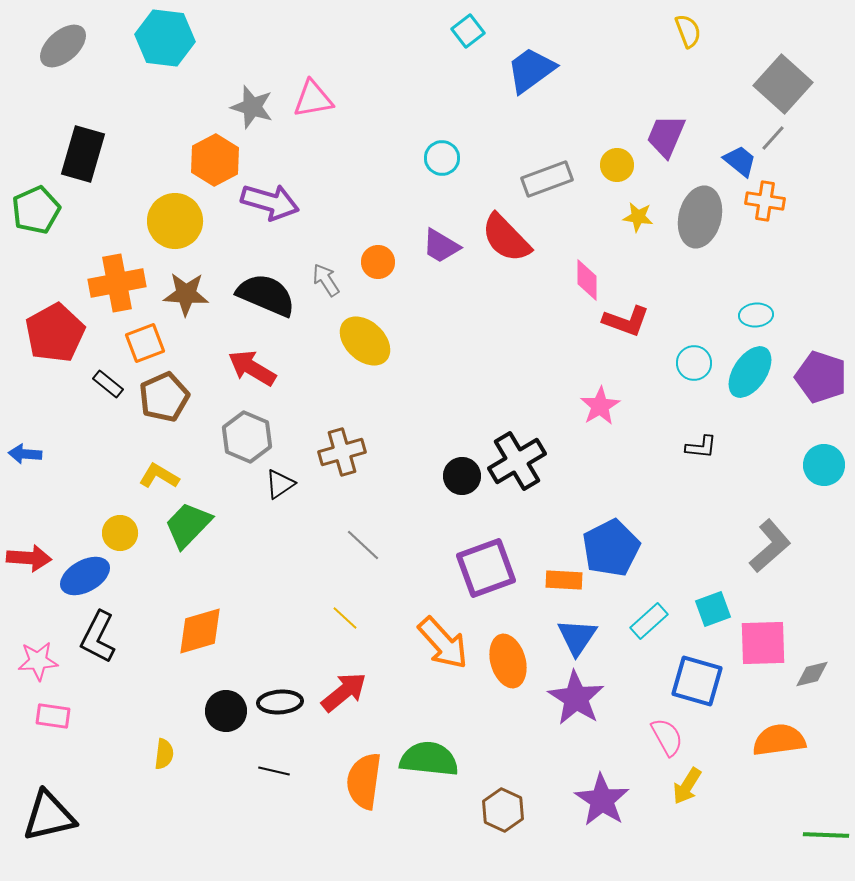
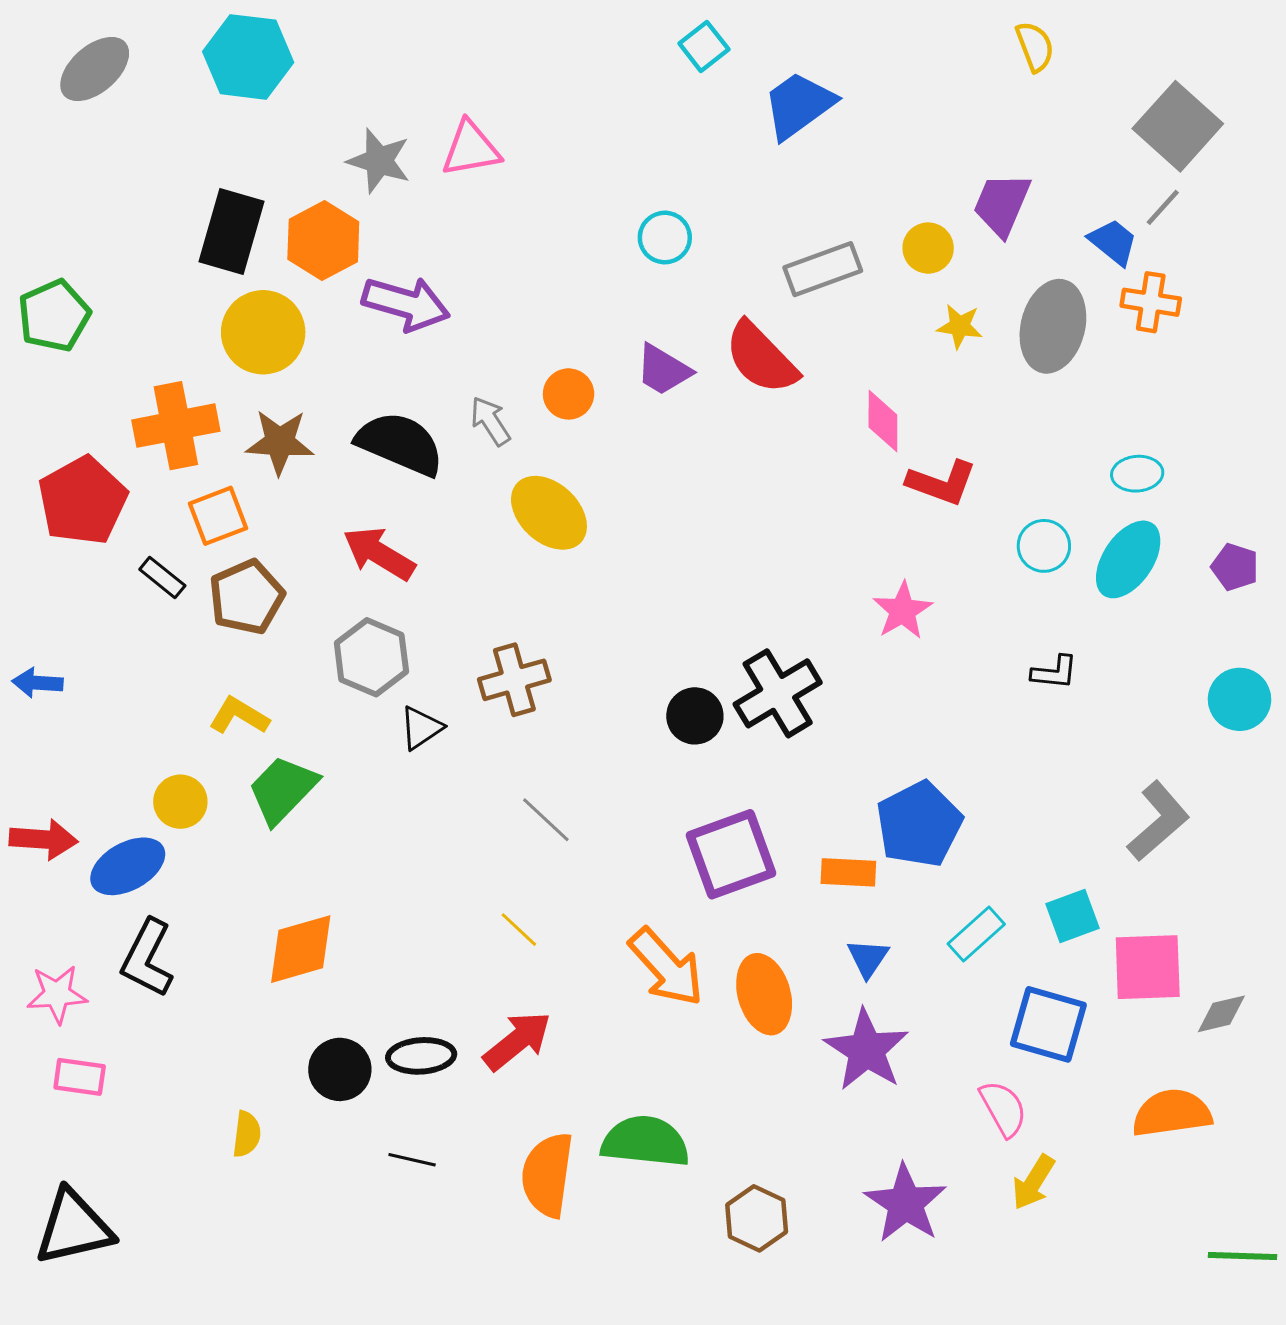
black rectangle: (83, 154) -> (232, 231), moved
purple pentagon: (821, 377) -> (1235, 567), size x0.6
blue triangle: (577, 637) -> (868, 958), size x0.7

